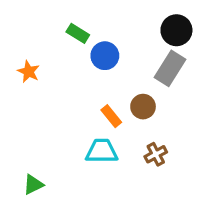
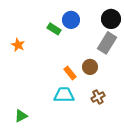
green rectangle: (78, 33) -> (54, 29), moved
blue circle: (105, 56) -> (71, 20), moved

